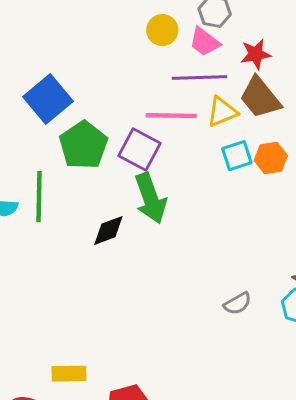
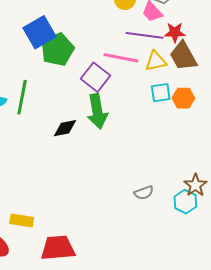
red star: (256, 54) -> (175, 32), moved
green pentagon: (83, 145) -> (57, 49), moved

